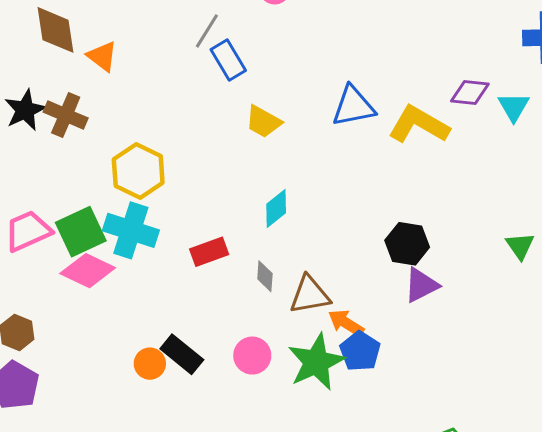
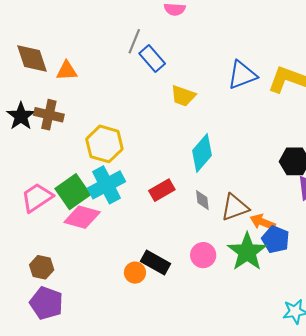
orange triangle: (102, 56) -> (67, 71), turned -30
cyan diamond: (276, 209) -> (202, 153), size x1.4
cyan cross: (131, 230) -> (106, 185), turned -36

